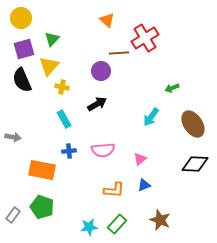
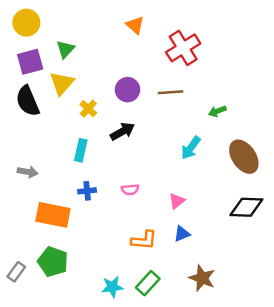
brown line: (119, 53) -> (171, 92), moved
yellow cross: (62, 87) -> (88, 109), moved, turned 32
cyan rectangle: (64, 119) -> (81, 150), turned 42
gray arrow: (13, 137) -> (28, 172), moved
pink semicircle: (103, 150) -> (130, 190), size x0.6

